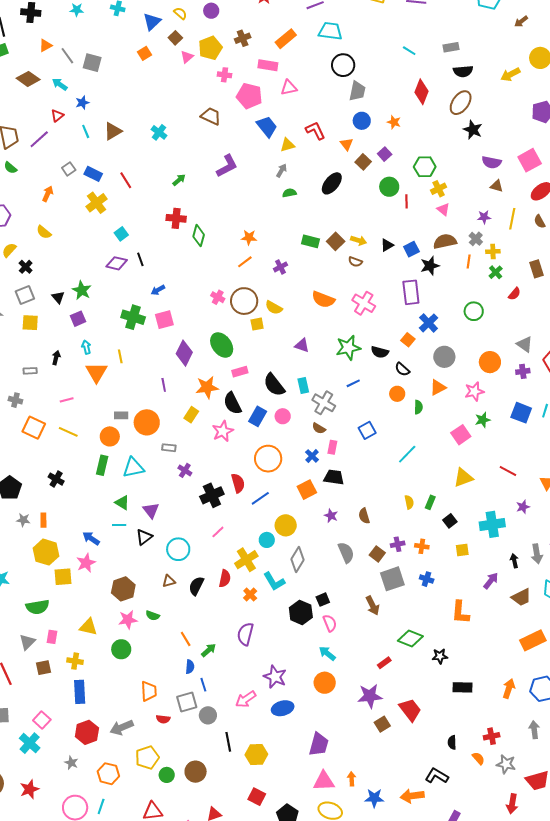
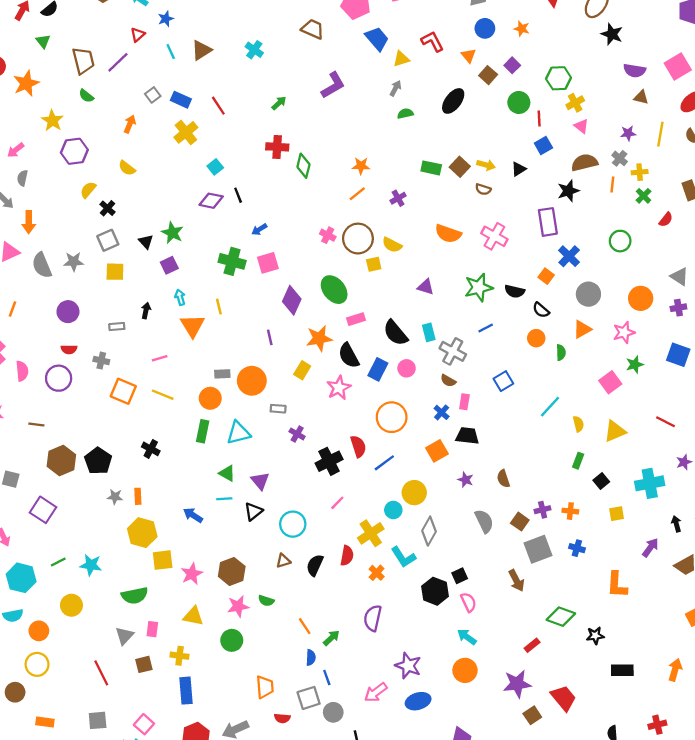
blue square: (411, 249) -> (543, 146), moved
yellow semicircle: (409, 502) -> (578, 424), moved
pink star: (86, 563) -> (192, 574), moved

